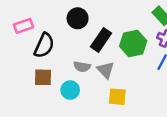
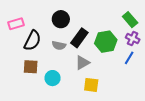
gray semicircle: (82, 67) -> (59, 45), moved
gray triangle: (106, 70) -> (82, 63), turned 42

